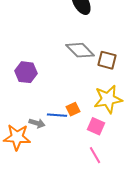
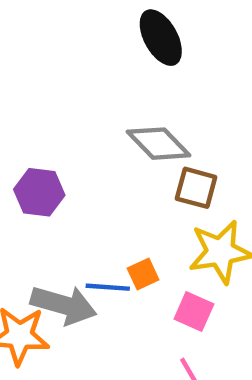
brown square: (107, 60) -> (196, 188), moved
gray arrow: (37, 123) -> (64, 305), size x1.8

